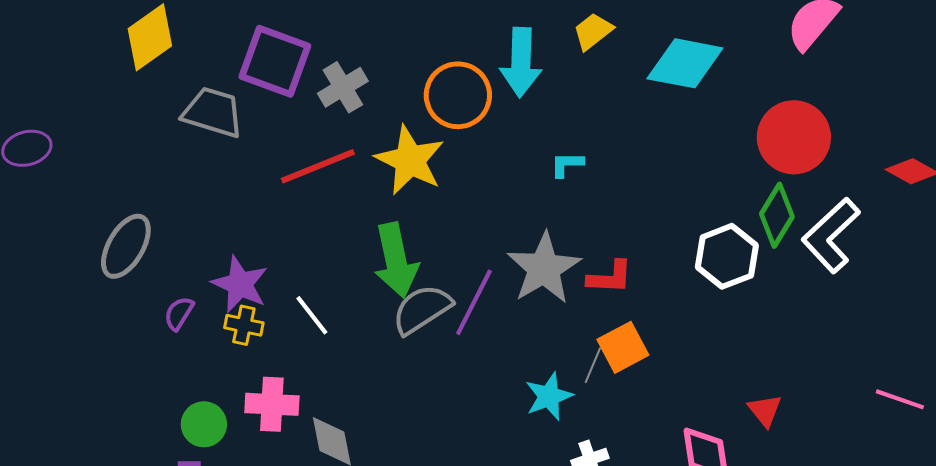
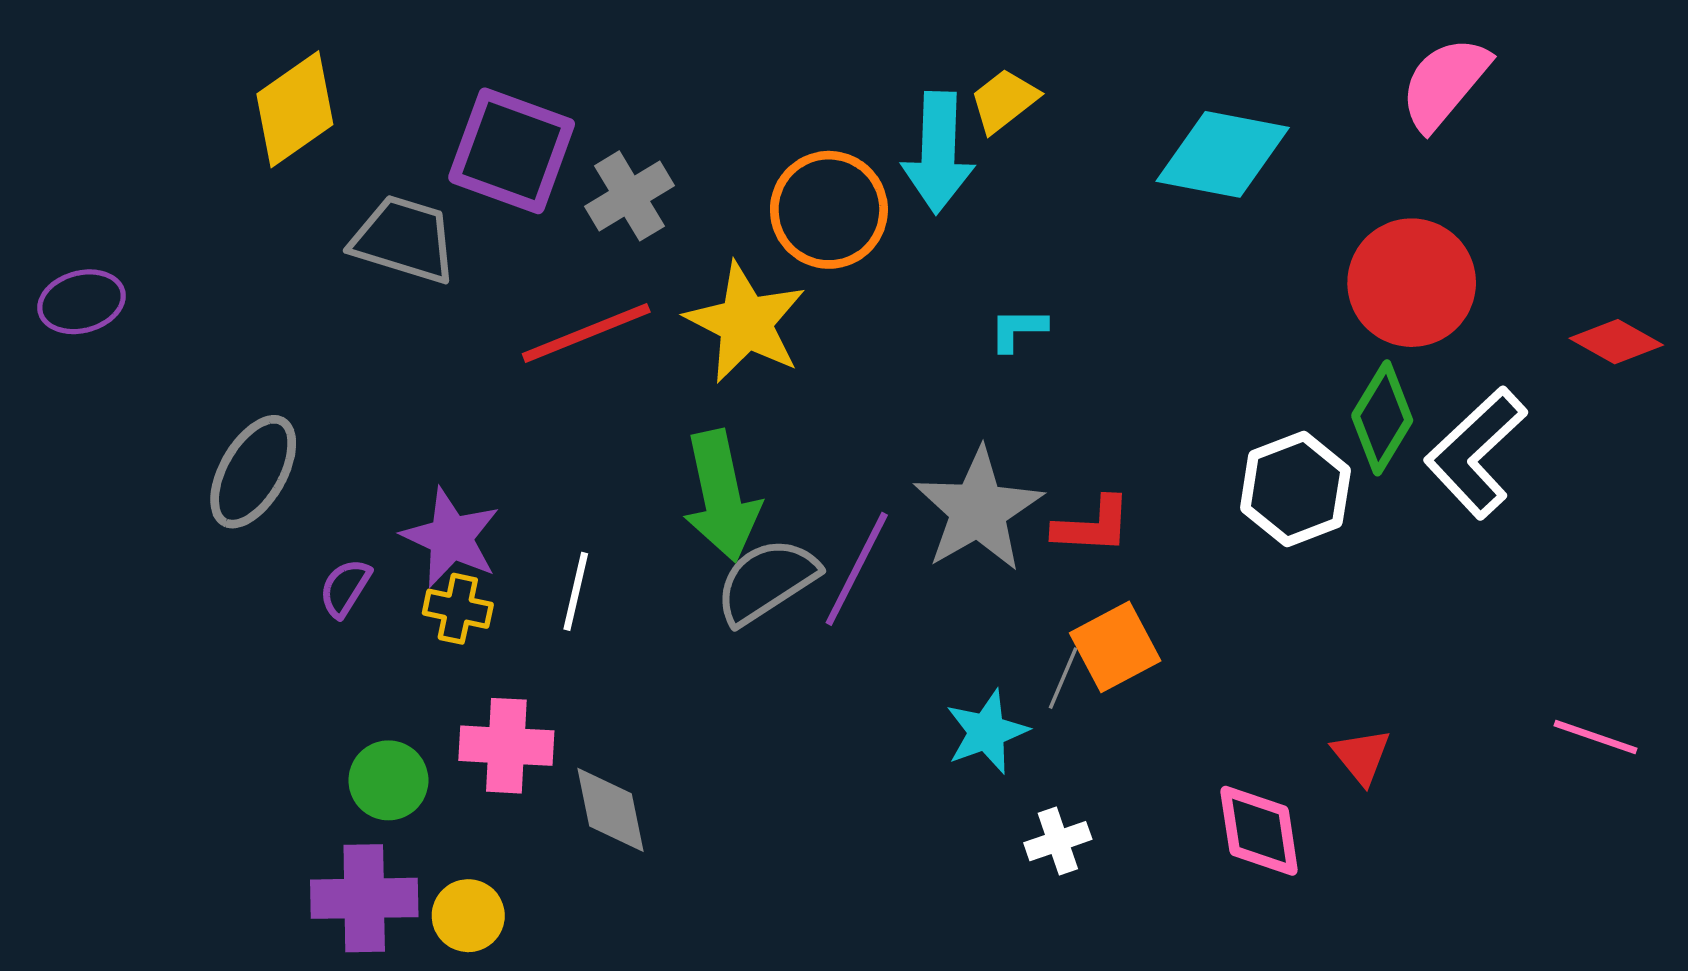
yellow trapezoid: (593, 31) -> (1004, 101), moved
white line: (312, 315) -> (576, 591), turned 51

